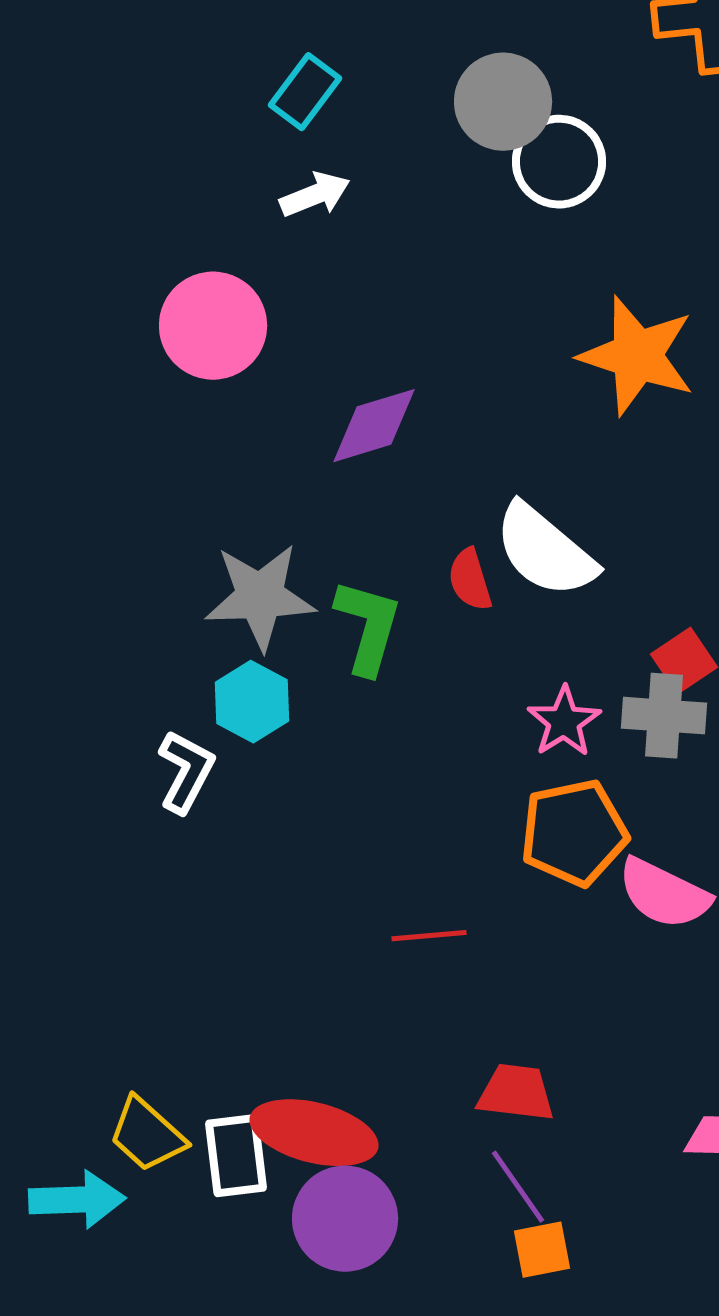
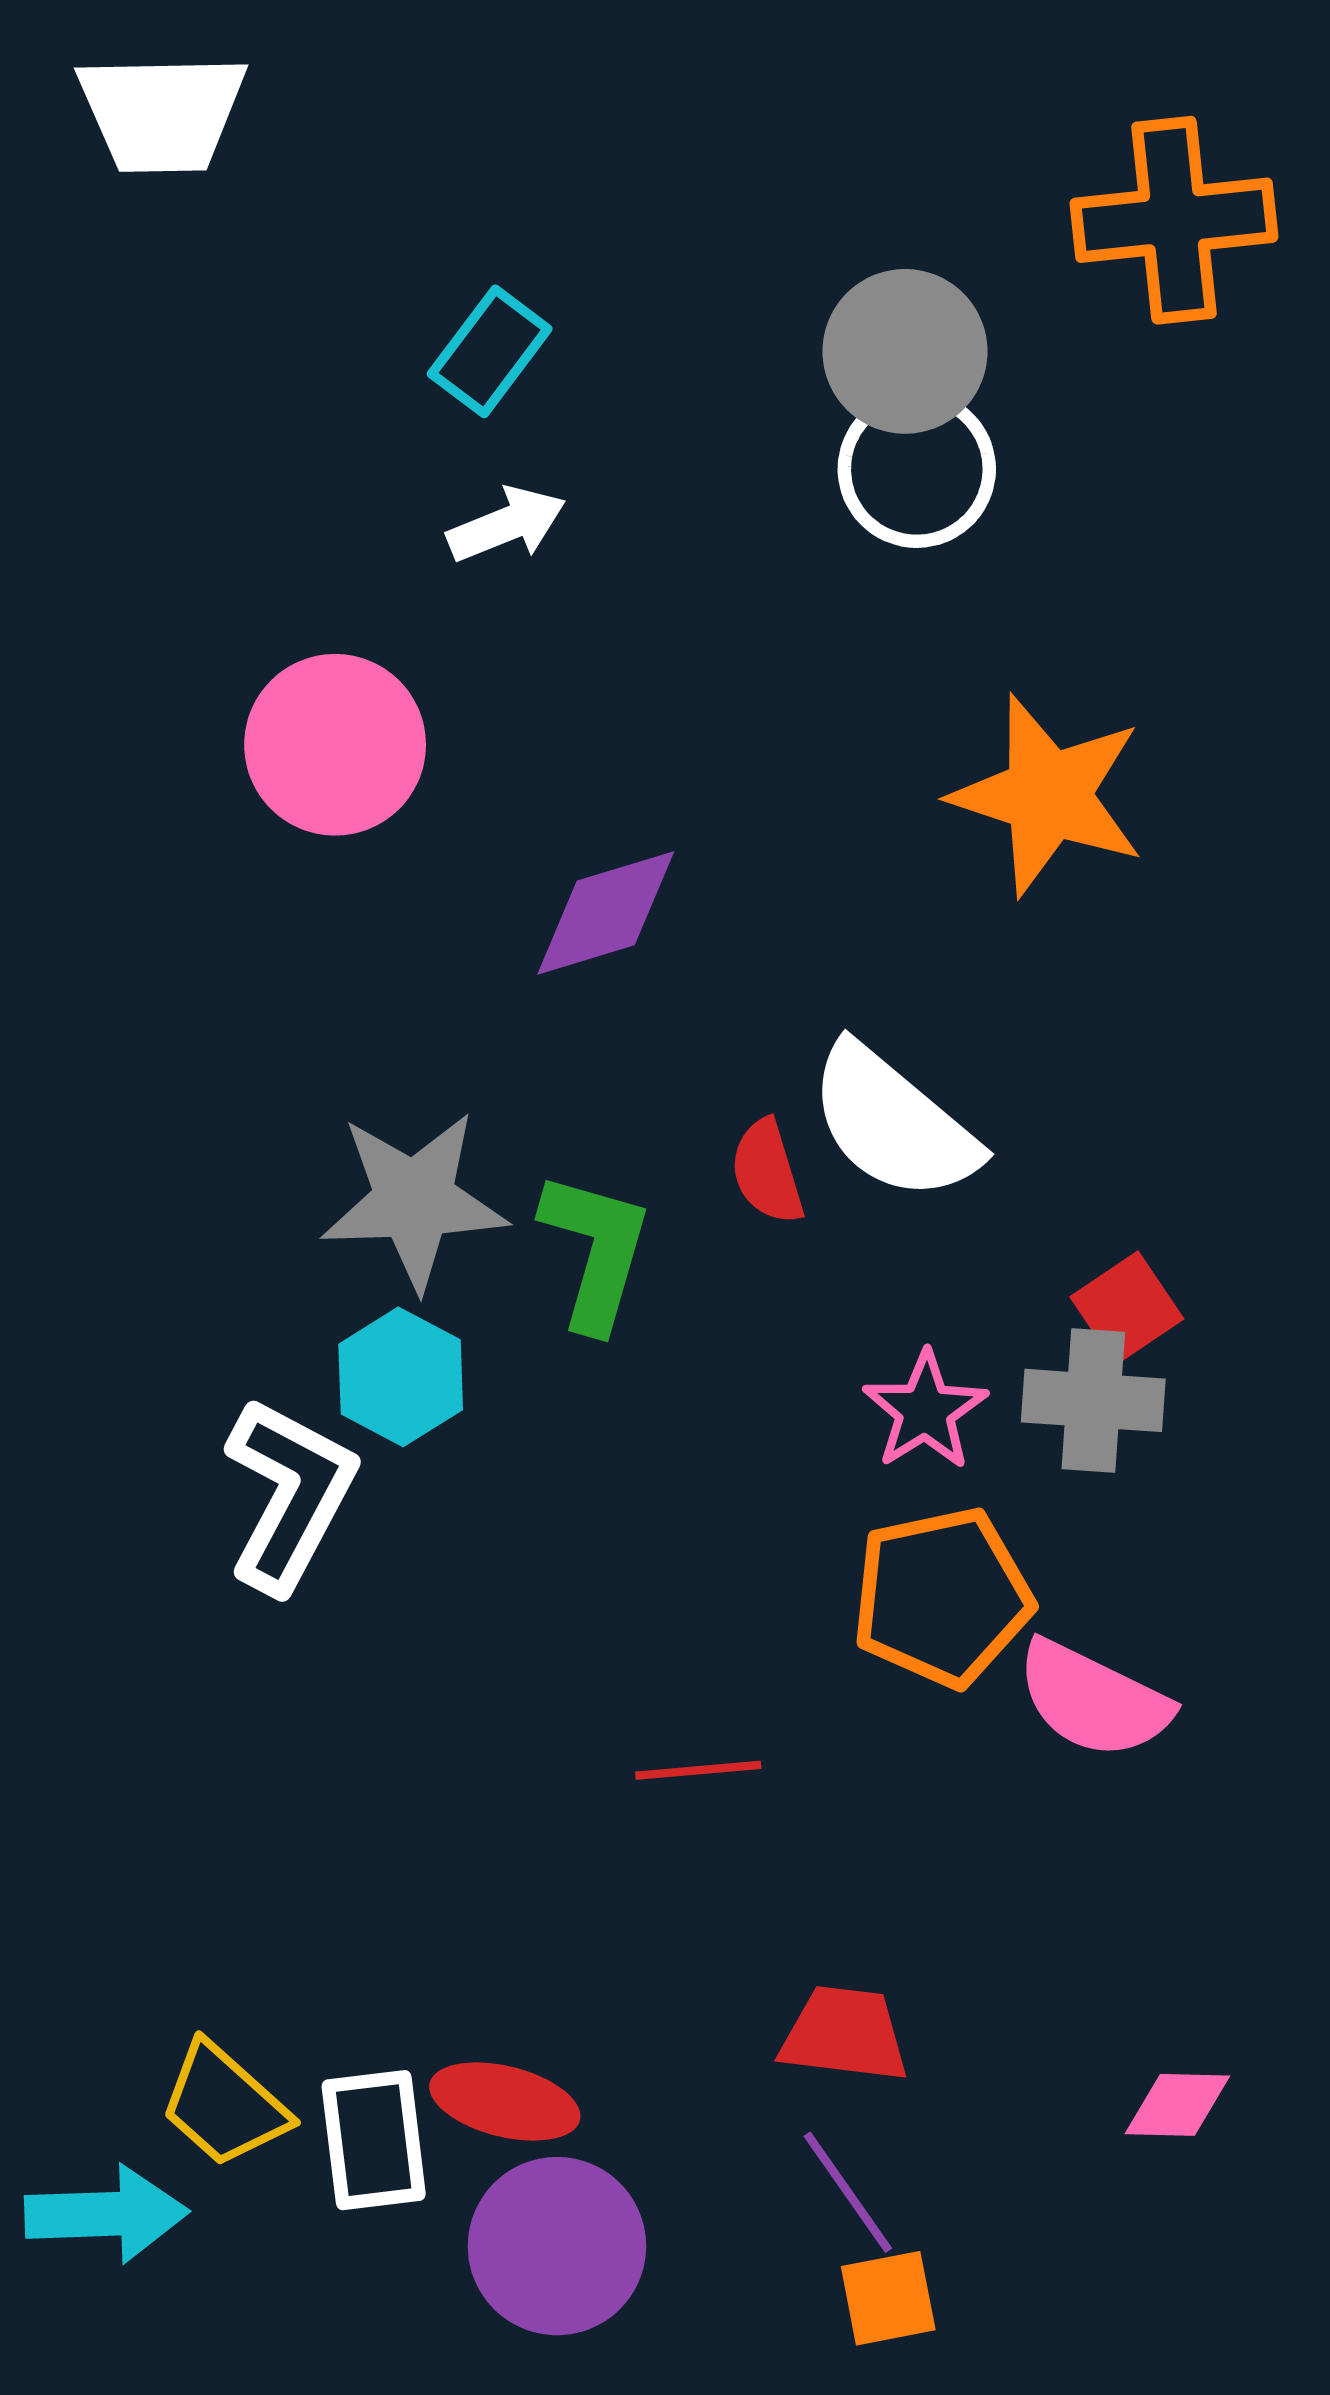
gray circle: (503, 102) -> (905, 351), moved
white L-shape: (186, 772) -> (290, 1495), size x1.4
red ellipse: (314, 1133) -> (505, 2101), size x0.7

